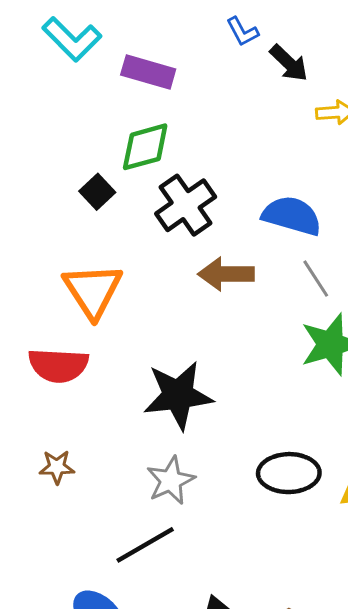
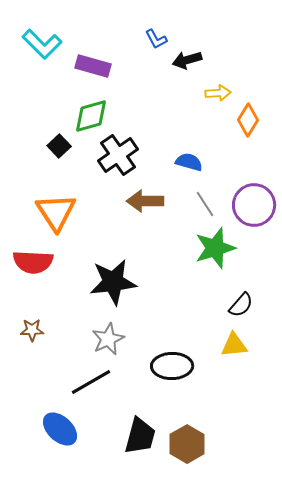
black arrow: (289, 63) -> (187, 60), turned 120
blue semicircle: (292, 216) -> (189, 162), size x0.7
black ellipse: (289, 473) -> (172, 366), moved

